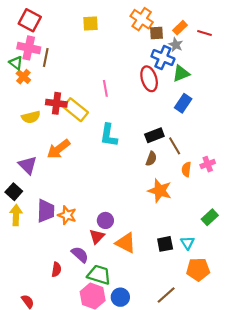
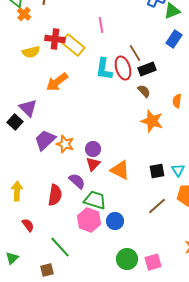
red ellipse: (149, 79) -> (123, 68), moved
brown line: (175, 146) -> (135, 53), moved
brown semicircle: (151, 159) -> (144, 91), turned -64
purple triangle: (28, 165) -> (28, 108), moved
purple trapezoid: (46, 211) -> (45, 140), turned -135
yellow arrow: (16, 215) -> (17, 191), moved
purple circle: (105, 220) -> (93, 149), moved
red semicircle: (56, 269) -> (55, 195), size x1.5
brown line: (166, 295) -> (157, 206), moved

